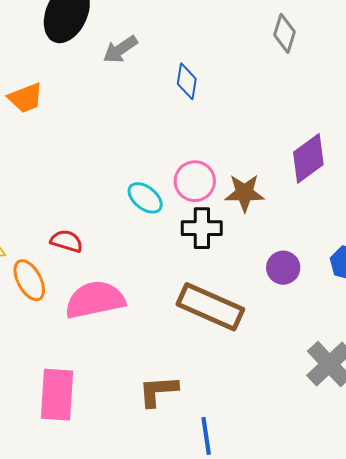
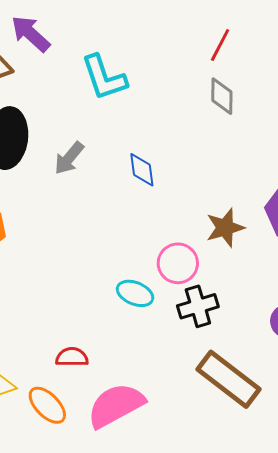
brown star: (244, 193) -> (225, 228), moved
brown rectangle: (210, 307) -> (229, 379), turned 30

